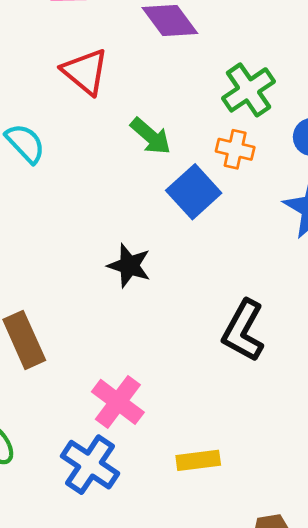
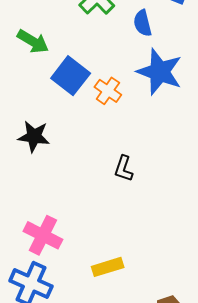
orange cross: (235, 149) -> (108, 91), moved, turned 32
black L-shape: (243, 331) -> (124, 169), size x0.6

